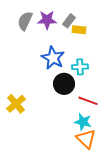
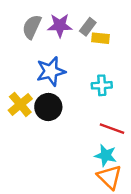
blue star: (53, 58) -> (51, 71), moved, turned 30
black circle: (64, 84) -> (48, 107), moved
yellow cross: (16, 104) -> (20, 104), moved

